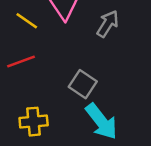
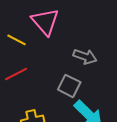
gray arrow: (108, 24) -> (85, 57), moved, turned 85

